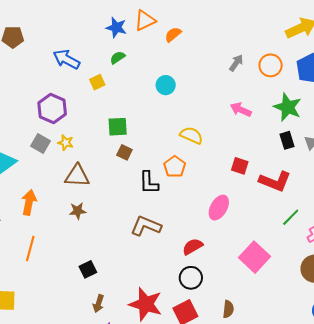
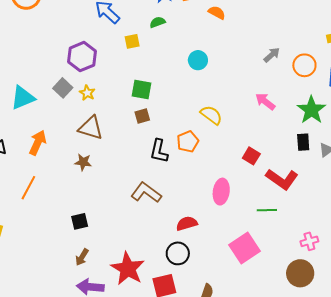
orange semicircle: (173, 34) -> (217, 13), turned 54
brown square: (124, 152) -> (142, 116), turned 35
pink ellipse: (219, 208) -> (221, 192), turned -35
green line: (291, 217) -> (267, 210), moved, turned 30

